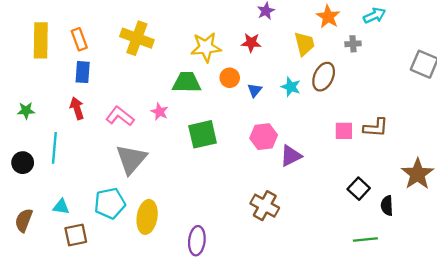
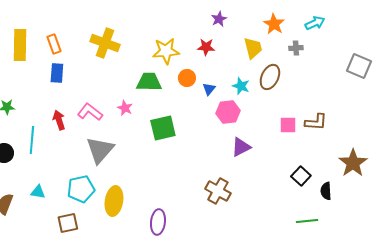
red arrow: (77, 108) -> (59, 120), moved
pink hexagon: (264, 137) -> (228, 112), moved
brown square: (76, 235) -> (68, 223), moved

